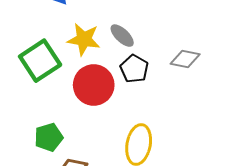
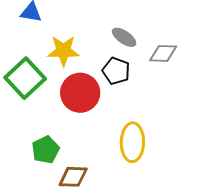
gray ellipse: (122, 36) -> (124, 37), moved

